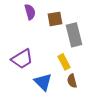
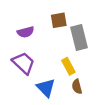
purple semicircle: (30, 12) -> (26, 32), moved, turned 91
purple trapezoid: (22, 59) -> (23, 63), turned -105

